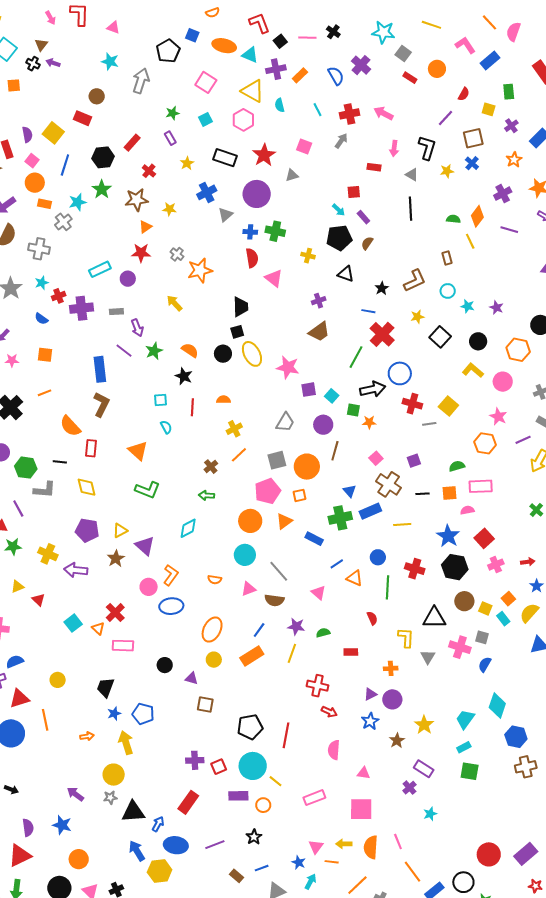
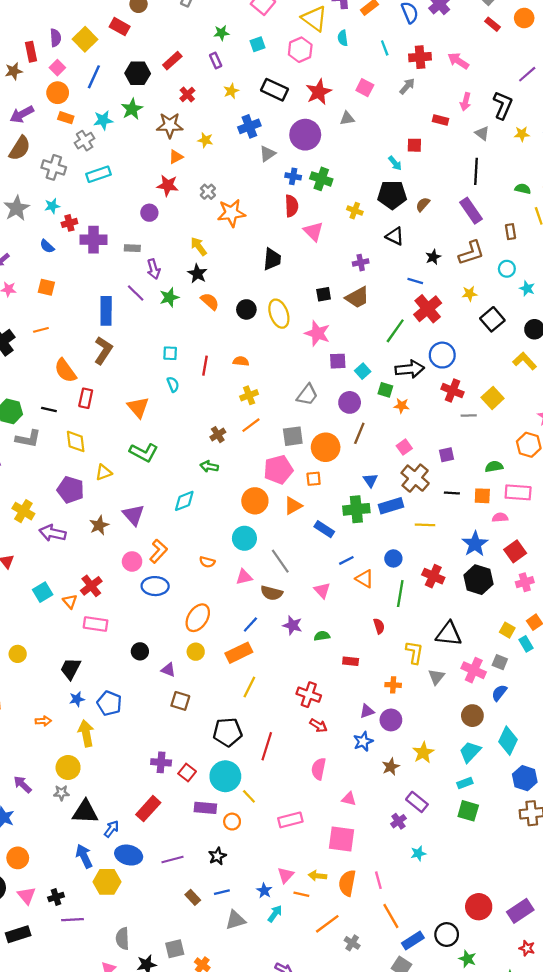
purple rectangle: (363, 217) -> (471, 211), moved, size x1.6
cyan rectangle: (100, 269) -> (98, 174), moved
black square: (237, 332) -> (324, 294), moved
black star: (184, 376) -> (197, 274), moved
yellow triangle: (120, 531) -> (104, 472), moved
brown circle: (464, 601) -> (472, 716), moved
yellow line: (292, 653) -> (249, 687), moved
red square: (219, 767) -> (187, 772), turned -35

